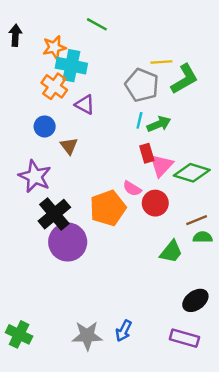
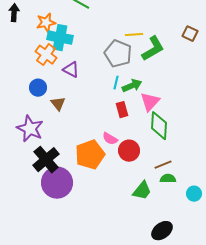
pink triangle: (161, 165) -> (150, 102), moved
green diamond: (192, 173) -> (159, 126), turned 76

